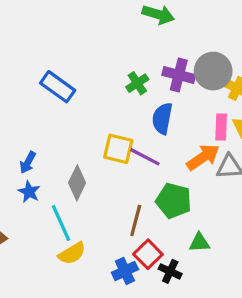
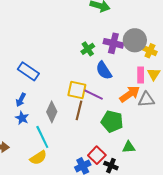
blue rectangle: (58, 87) -> (28, 71), moved
blue semicircle: (162, 118) -> (104, 70), turned -42
brown line: (136, 220) -> (79, 110), moved
yellow semicircle: (72, 253) -> (38, 158), moved

